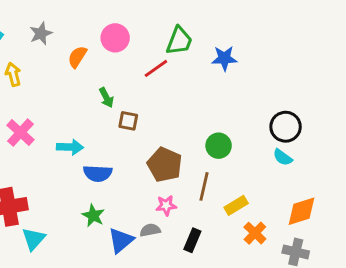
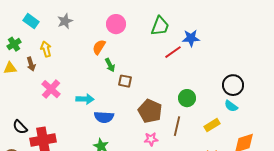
orange semicircle: (77, 57) -> (99, 47), moved
red line: (156, 68) -> (173, 52), moved
yellow rectangle: (236, 205) -> (212, 125), moved

